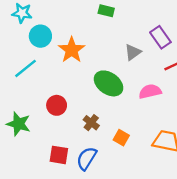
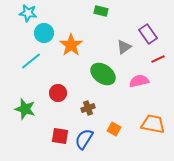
brown cross: (91, 123) -> (88, 108), turned 32
orange square: (121, 138) -> (114, 129), moved

